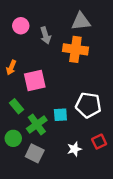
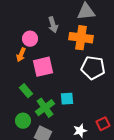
pink circle: (21, 26) -> (30, 39), moved
white pentagon: (88, 105) -> (93, 68), moved

